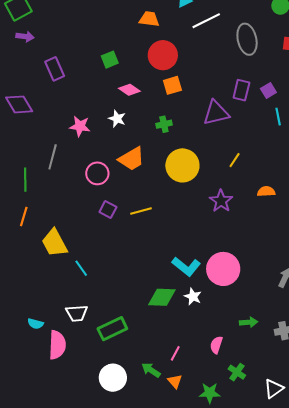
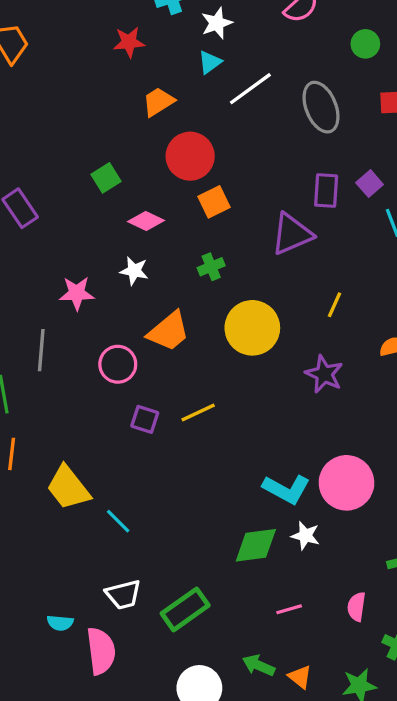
orange trapezoid: (149, 19) -> (158, 102), turned -30
pink line: (175, 353) -> (289, 609), moved, turned 56

